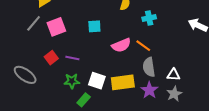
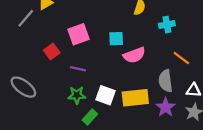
gray line: (34, 23) -> (26, 18), moved
cyan square: (94, 26) -> (116, 39), moved
pink square: (56, 27) -> (79, 34), moved
orange line: (143, 46) -> (181, 58), moved
red square: (51, 58) -> (52, 52), moved

